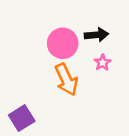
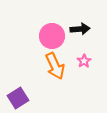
pink star: (103, 63) -> (84, 61), moved

